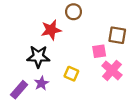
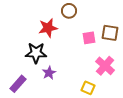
pink square: (99, 51) -> (89, 38), moved
yellow square: (71, 74) -> (88, 88), moved
purple star: (41, 83) -> (49, 73), moved

